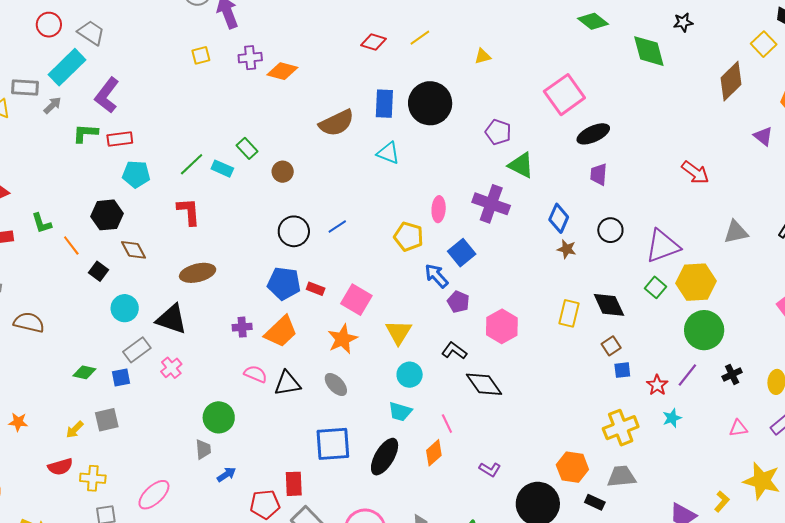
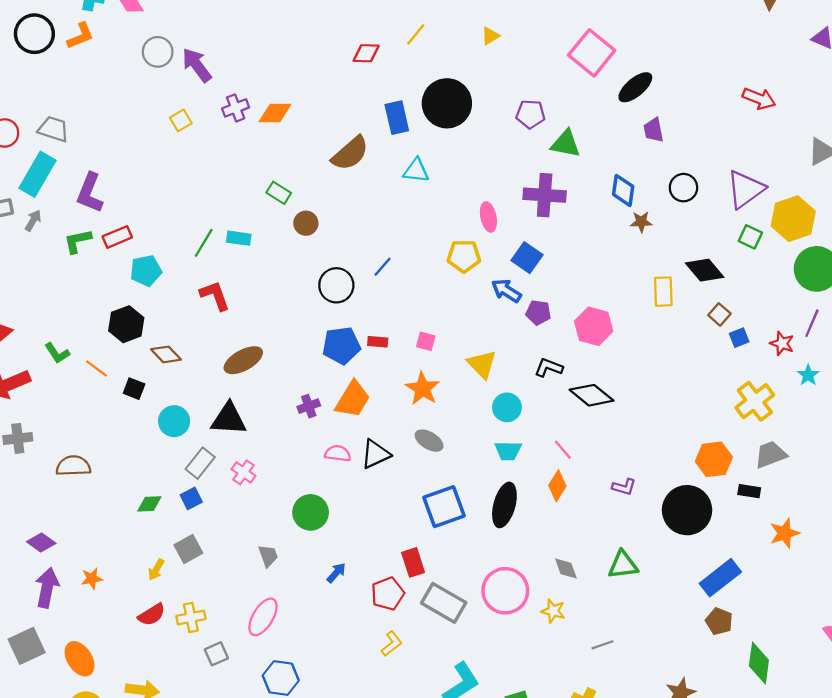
green rectangle: (247, 148) -> (279, 193), moved
pink square: (356, 300) -> (426, 341), size x0.6
gray trapezoid: (203, 449) -> (268, 556), moved

